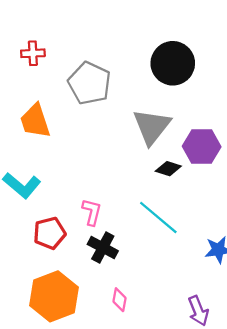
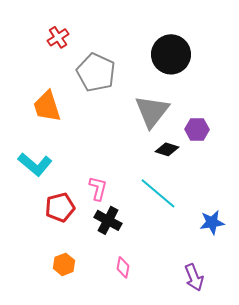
red cross: (33, 53) -> (58, 37), moved, turned -30
purple hexagon: (202, 147) -> (197, 129), size x0.7
orange hexagon: (54, 296) -> (64, 264), size x0.5

